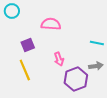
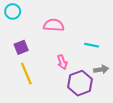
cyan line: (97, 43) -> (92, 45), moved
purple square: (28, 45) -> (21, 47), moved

